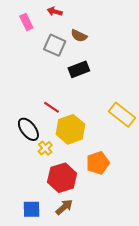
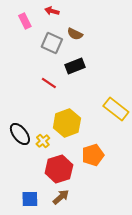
red line: (52, 107) -> (49, 83), moved
black ellipse: (28, 129) -> (20, 134), moved

